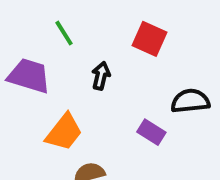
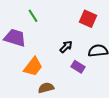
red square: (149, 39) -> (88, 19), moved
black arrow: (101, 76) -> (66, 47), moved, turned 32

